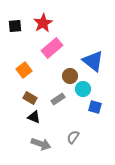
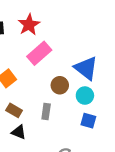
cyan circle: (83, 89) -> (85, 96), moved
gray rectangle: (58, 99) -> (46, 112), turned -48

